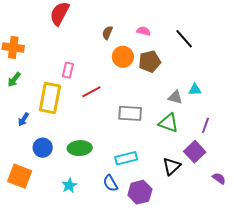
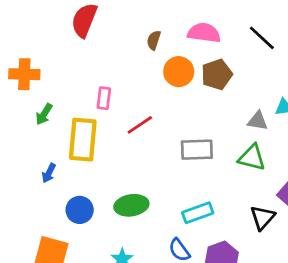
pink semicircle: (144, 31) -> (204, 33), size x1.6
green arrow: (14, 80) -> (44, 114), moved

